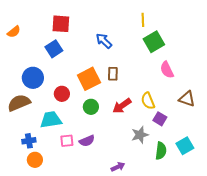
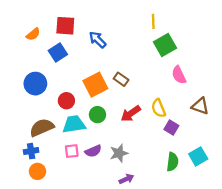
orange semicircle: (14, 32) -> (33, 34), moved
blue arrow: (104, 41) -> (97, 40), moved
brown rectangle: (113, 74) -> (121, 79), turned -56
brown semicircle: (19, 103) -> (42, 127), moved
cyan trapezoid: (51, 120) -> (74, 124), moved
gray star: (140, 135) -> (119, 153), moved

